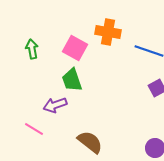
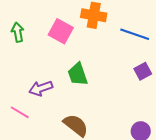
green trapezoid: (72, 80) -> (78, 74), moved

